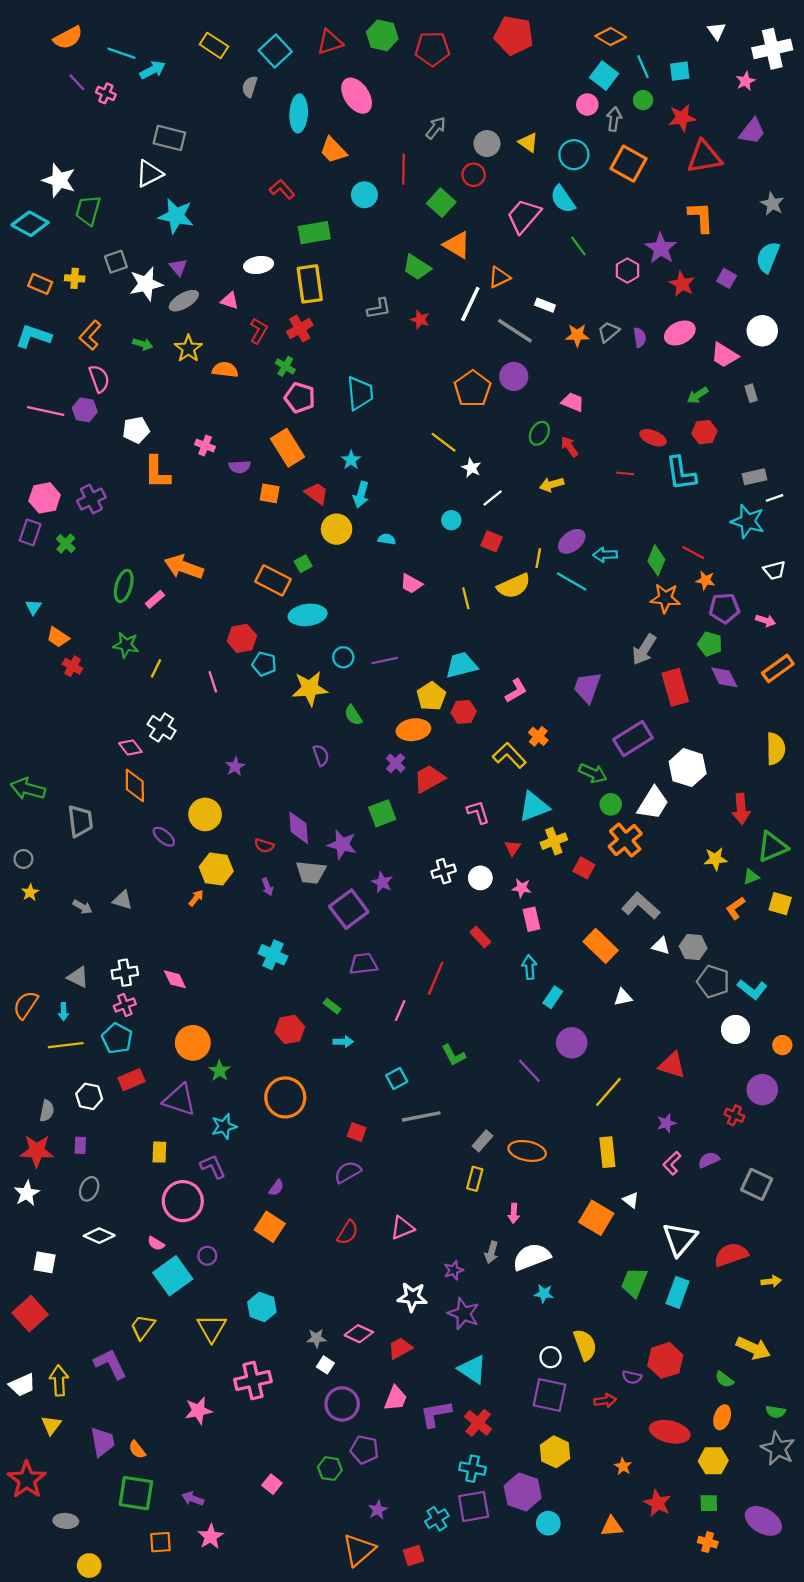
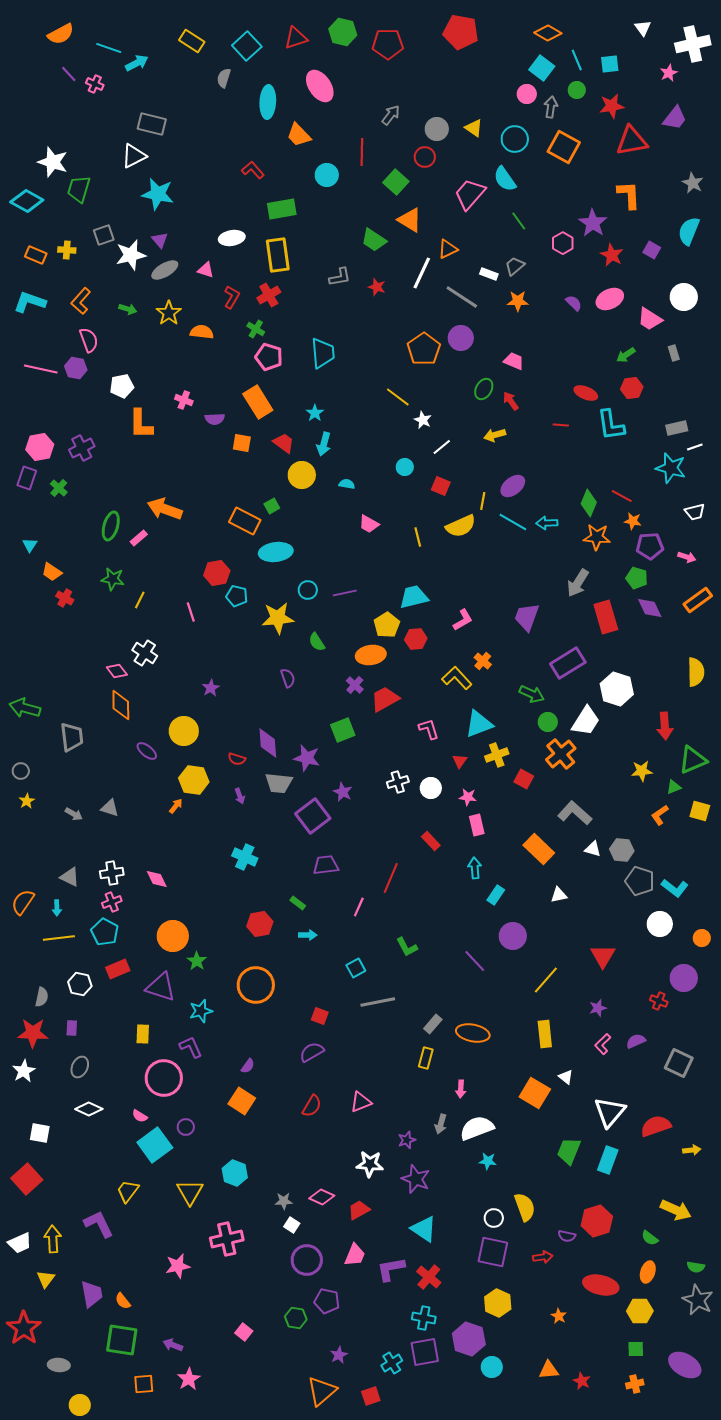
gray trapezoid: (608, 332) -> (515, 266), moved
purple semicircle: (640, 337) -> (574, 303), turned -36
cyan arrow: (605, 555) -> (547, 523), moved
red triangle: (672, 1065) -> (603, 956), turned 44
red star: (657, 1503) -> (582, 1381), moved, size x0.7
orange cross: (708, 1542) -> (635, 1384), turned -30

